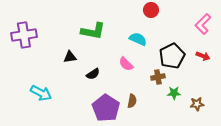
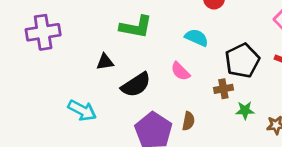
black semicircle: (93, 74) -> (136, 85), size x1.6
cyan arrow: (41, 93) -> (82, 110), moved

